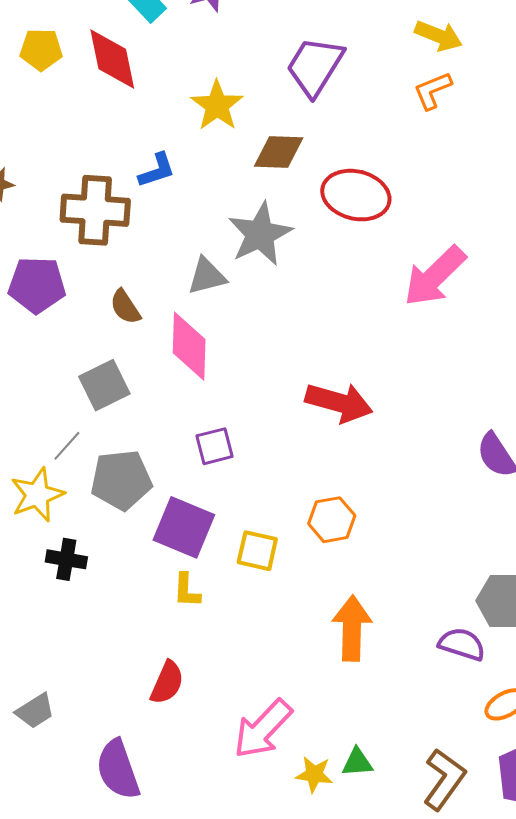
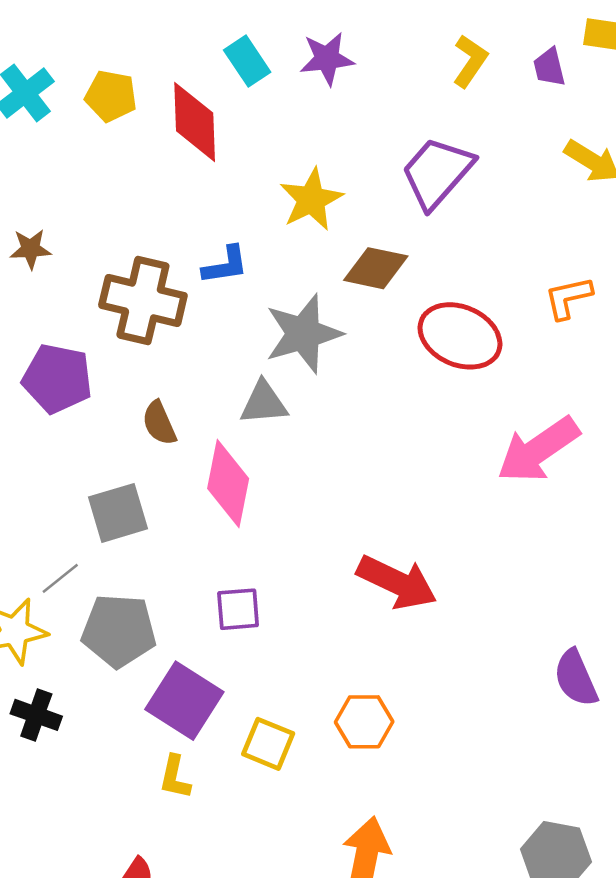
orange L-shape: (433, 91) -> (568, 298), moved
gray star: (260, 234) -> (303, 334), moved

